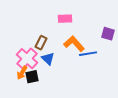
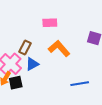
blue line: (88, 54) -> (80, 84), moved
blue triangle: (48, 59) -> (32, 64), turned 48

